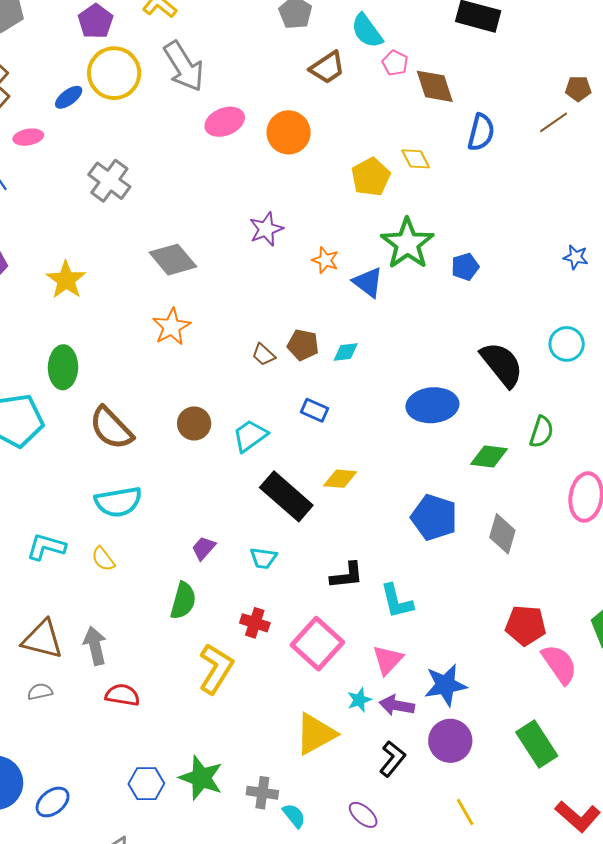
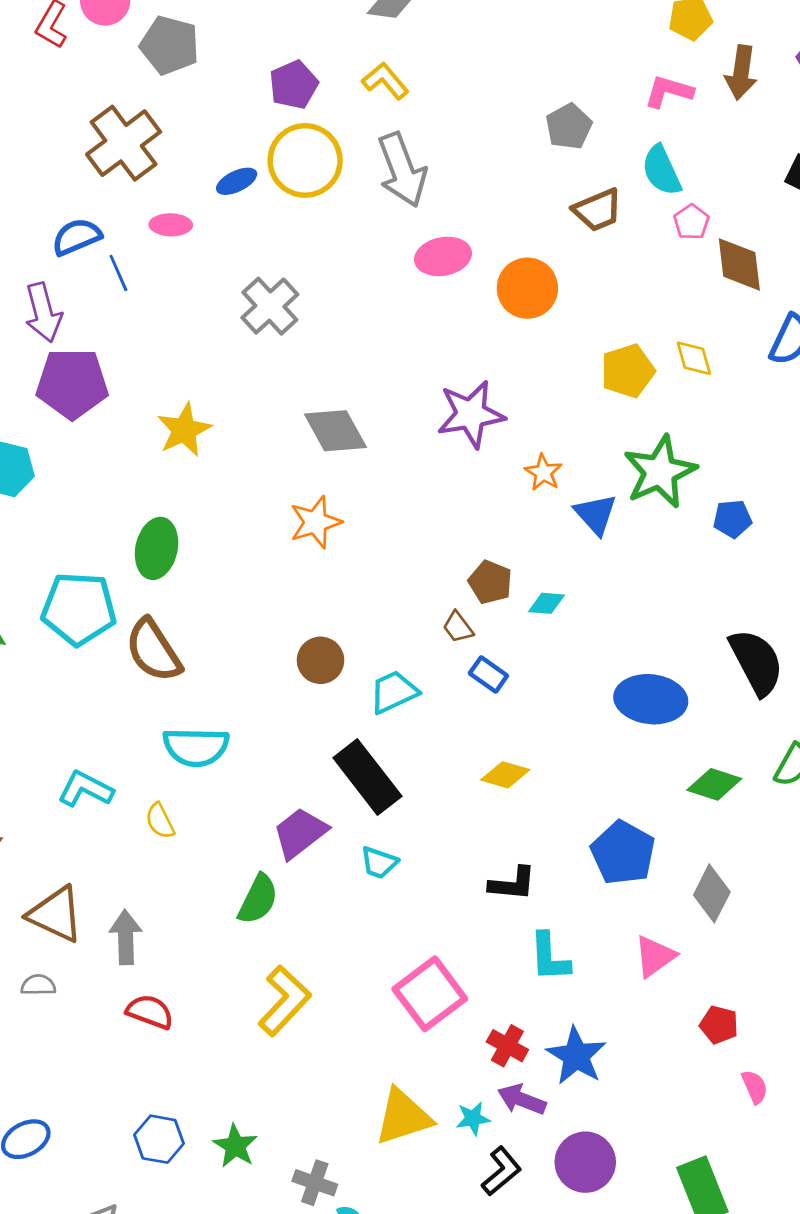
purple star: (266, 229) -> (471, 414), size x1.4
brown trapezoid: (264, 355) -> (458, 627), moved
brown semicircle: (111, 428) -> (153, 650), moved
black rectangle: (286, 496) -> (367, 777), moved
purple trapezoid: (204, 548) -> (300, 833), size x1.6
black L-shape: (347, 575) -> (512, 884), moved
red cross: (255, 623) -> (507, 1046), moved
red pentagon: (526, 625) -> (719, 1025), size x0.7
pink triangle: (388, 660) -> (655, 956), moved
pink semicircle: (559, 664) -> (755, 1087), size x0.6
blue star: (445, 685) -> (576, 1056), moved, turned 30
cyan star: (359, 700) -> (473, 1119), moved
green star: (201, 778) -> (235, 1146), size x0.7

